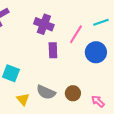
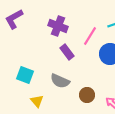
purple rectangle: (53, 50) -> (67, 52), turned -35
gray semicircle: (46, 92) -> (60, 81), moved

